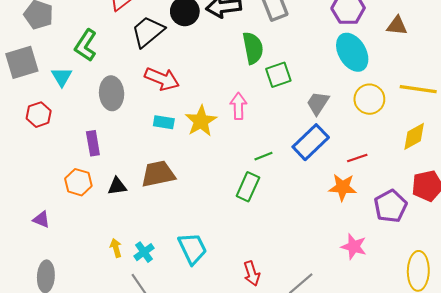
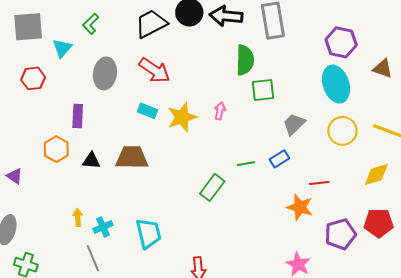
green L-shape: (86, 45) -> (91, 24), size x0.7
pink arrow: (238, 106) -> (220, 111), size x0.7
blue rectangle: (311, 142) -> (279, 159), size x0.6
green line: (263, 156) -> (246, 164), moved

